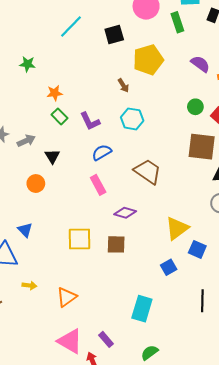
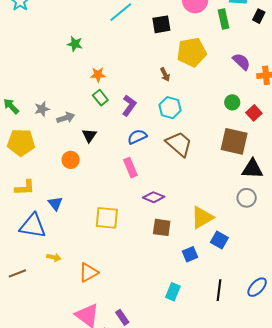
purple L-shape: (90, 121) -> (129, 105), turned -125
brown trapezoid: (148, 172) -> (179, 144), moved
brown square: (116, 244) -> (162, 227), moved
cyan rectangle: (142, 309) -> (173, 292), moved, size x0.7

